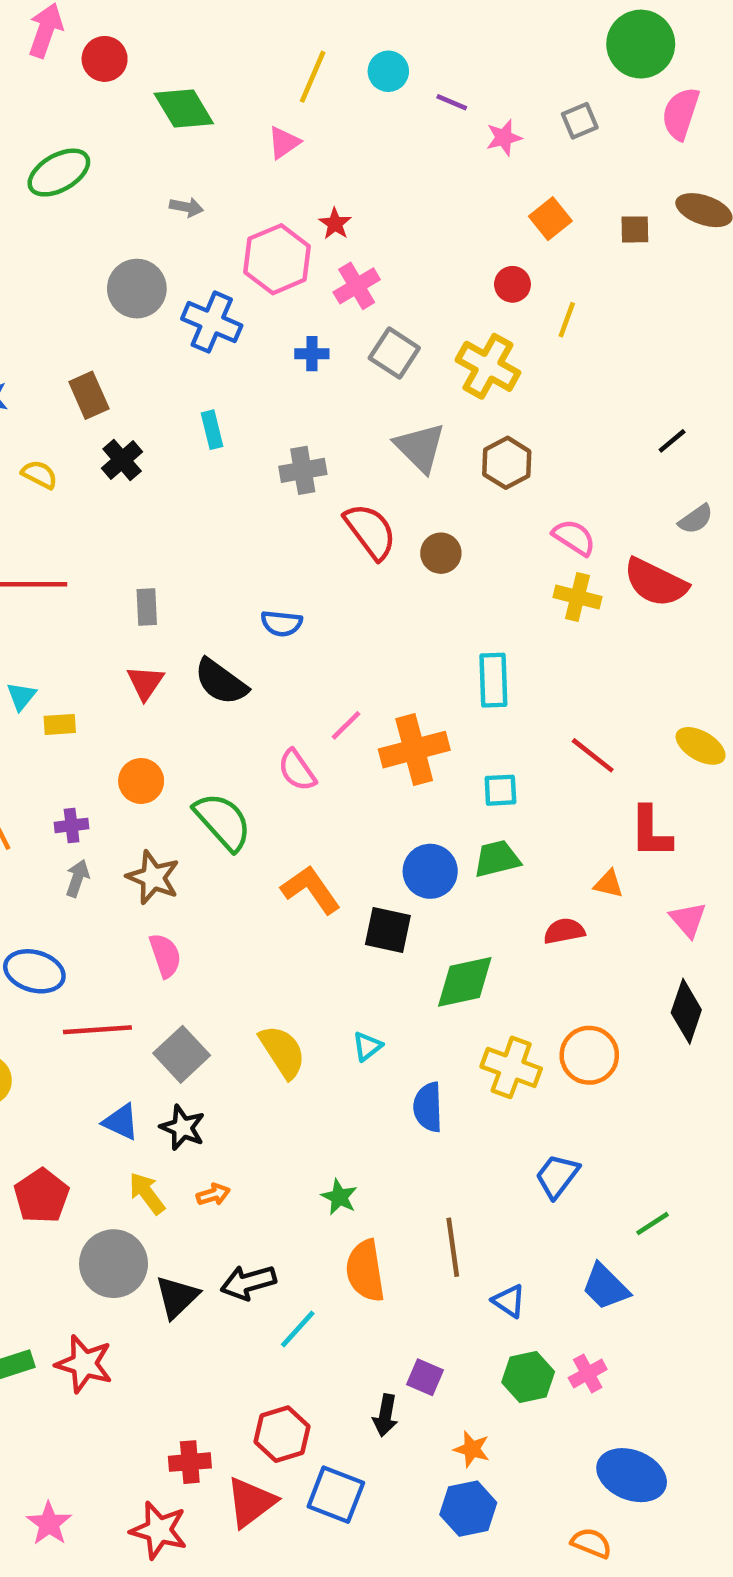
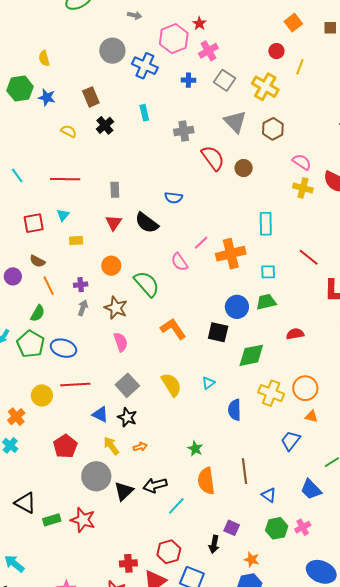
cyan triangle: (21, 696) -> (63, 215), moved
orange triangle: (609, 884) -> (311, 416), moved
orange L-shape: (311, 890) -> (173, 329), moved
red line: (97, 1030) -> (75, 385), moved

